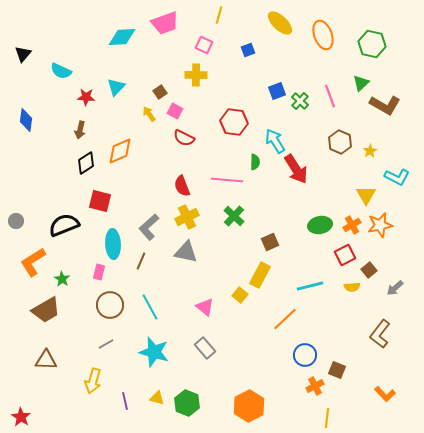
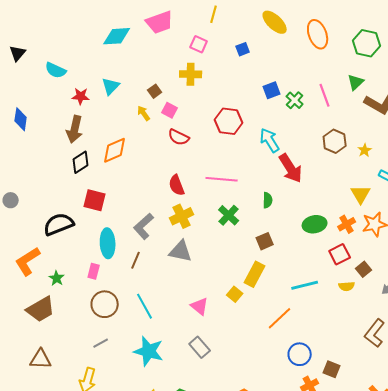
brown arrow: (80, 130) -> (75, 129), size x1.5
green semicircle: (255, 162) -> (268, 200), moved
gray circle: (16, 221) -> (11, 200), moved

